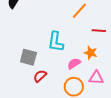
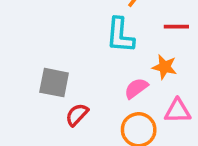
cyan L-shape: (56, 42) -> (120, 35), moved

